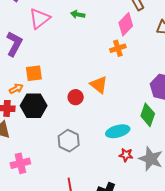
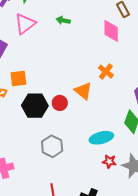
pink diamond: (126, 24) -> (111, 31), turned -45
orange cross: (118, 48) -> (106, 72), moved, turned -35
black hexagon: (34, 106) -> (35, 106), moved

